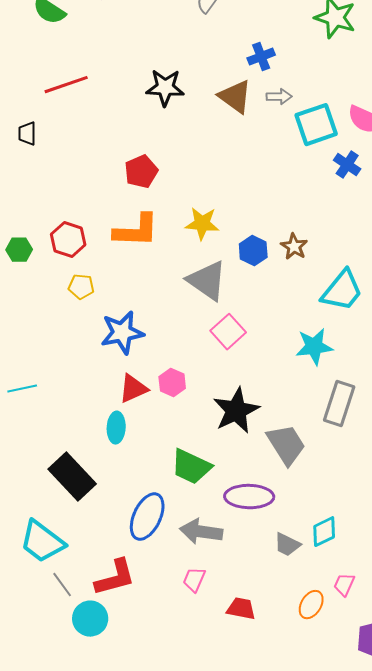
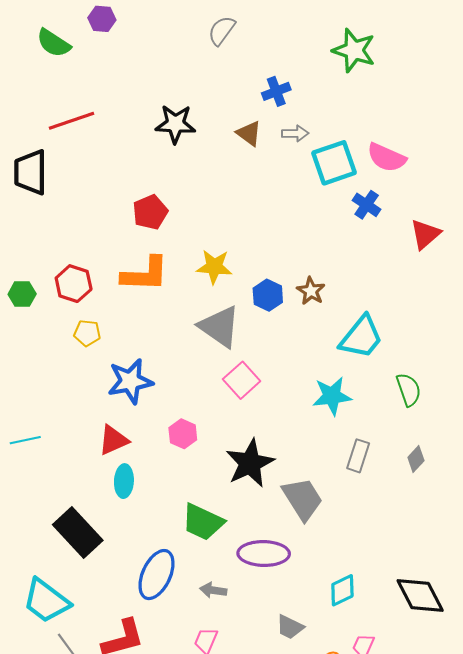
brown triangle: (235, 97) -> (249, 133), size x0.7
black trapezoid: (27, 134) -> (30, 172), size x1.8
red triangle: (133, 389) -> (113, 440), moved
gray rectangle: (339, 404) -> (358, 456), size x0.7
gray arrow: (201, 532) -> (213, 590), size x0.6
gray trapezoid: (287, 545) -> (290, 627), moved

